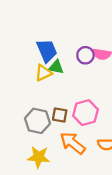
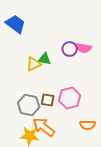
blue trapezoid: (47, 51) -> (16, 24), moved, turned -30
orange arrow: (73, 143) -> (44, 127), moved

